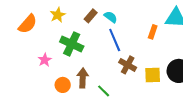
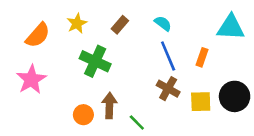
cyan semicircle: (111, 17) -> (163, 23), moved
orange rectangle: (153, 32) -> (202, 57), moved
blue line: (115, 40) -> (168, 56), moved
pink star: (45, 60) -> (31, 79), moved, size x1.6

